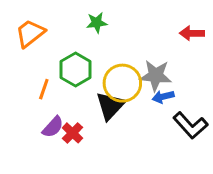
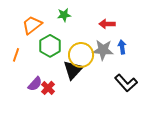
orange trapezoid: (30, 33) -> (32, 25), moved
red arrow: (192, 33) -> (107, 24), moved
orange line: (44, 89) -> (16, 55), moved
blue arrow: (163, 97) -> (122, 47), moved, turned 96

